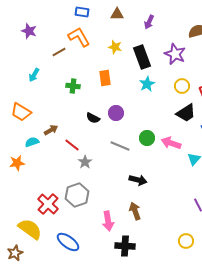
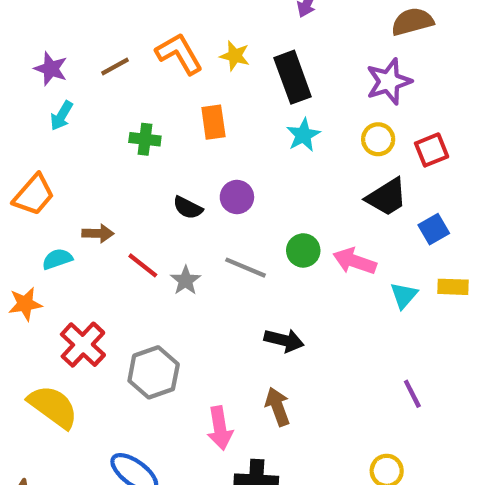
purple star: (29, 31) -> (51, 69), moved
orange L-shape: (79, 37) -> (179, 54), moved
purple star: (175, 54) -> (389, 81), moved, turned 30
orange trapezoid: (21, 112) -> (34, 195), turned -80
brown arrow: (51, 130) -> (98, 233), turned 32
gray star: (85, 162) -> (186, 280), moved
red cross: (48, 204) -> (83, 345), moved
yellow semicircle: (30, 229) -> (53, 407), moved

